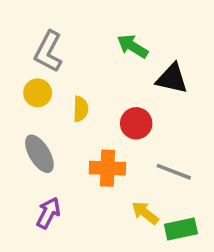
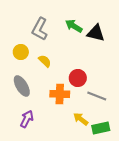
gray L-shape: (48, 52) -> (40, 29), moved
black triangle: (172, 79) -> (96, 33), moved
yellow semicircle: (81, 109) -> (45, 61), turned -48
red circle: (136, 123) -> (78, 78), moved

